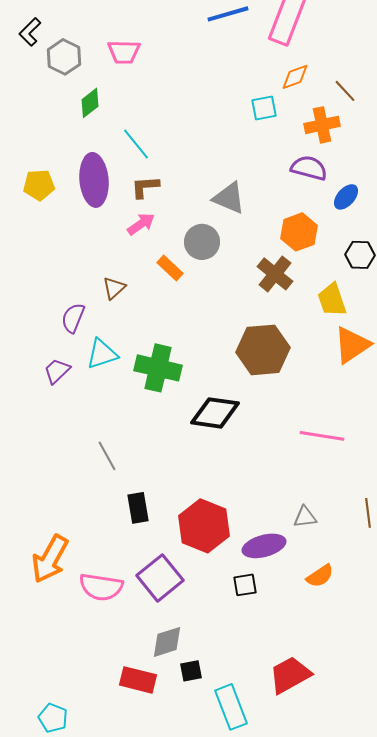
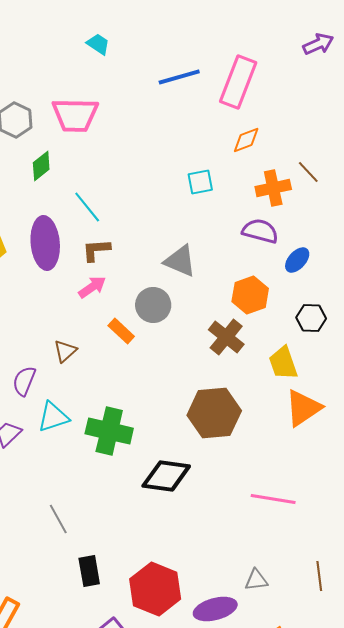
pink trapezoid: (124, 52) -> (75, 115), size x1.4
brown line: (345, 91) -> (308, 172), moved
cyan square: (264, 108) -> (200, 182), moved

